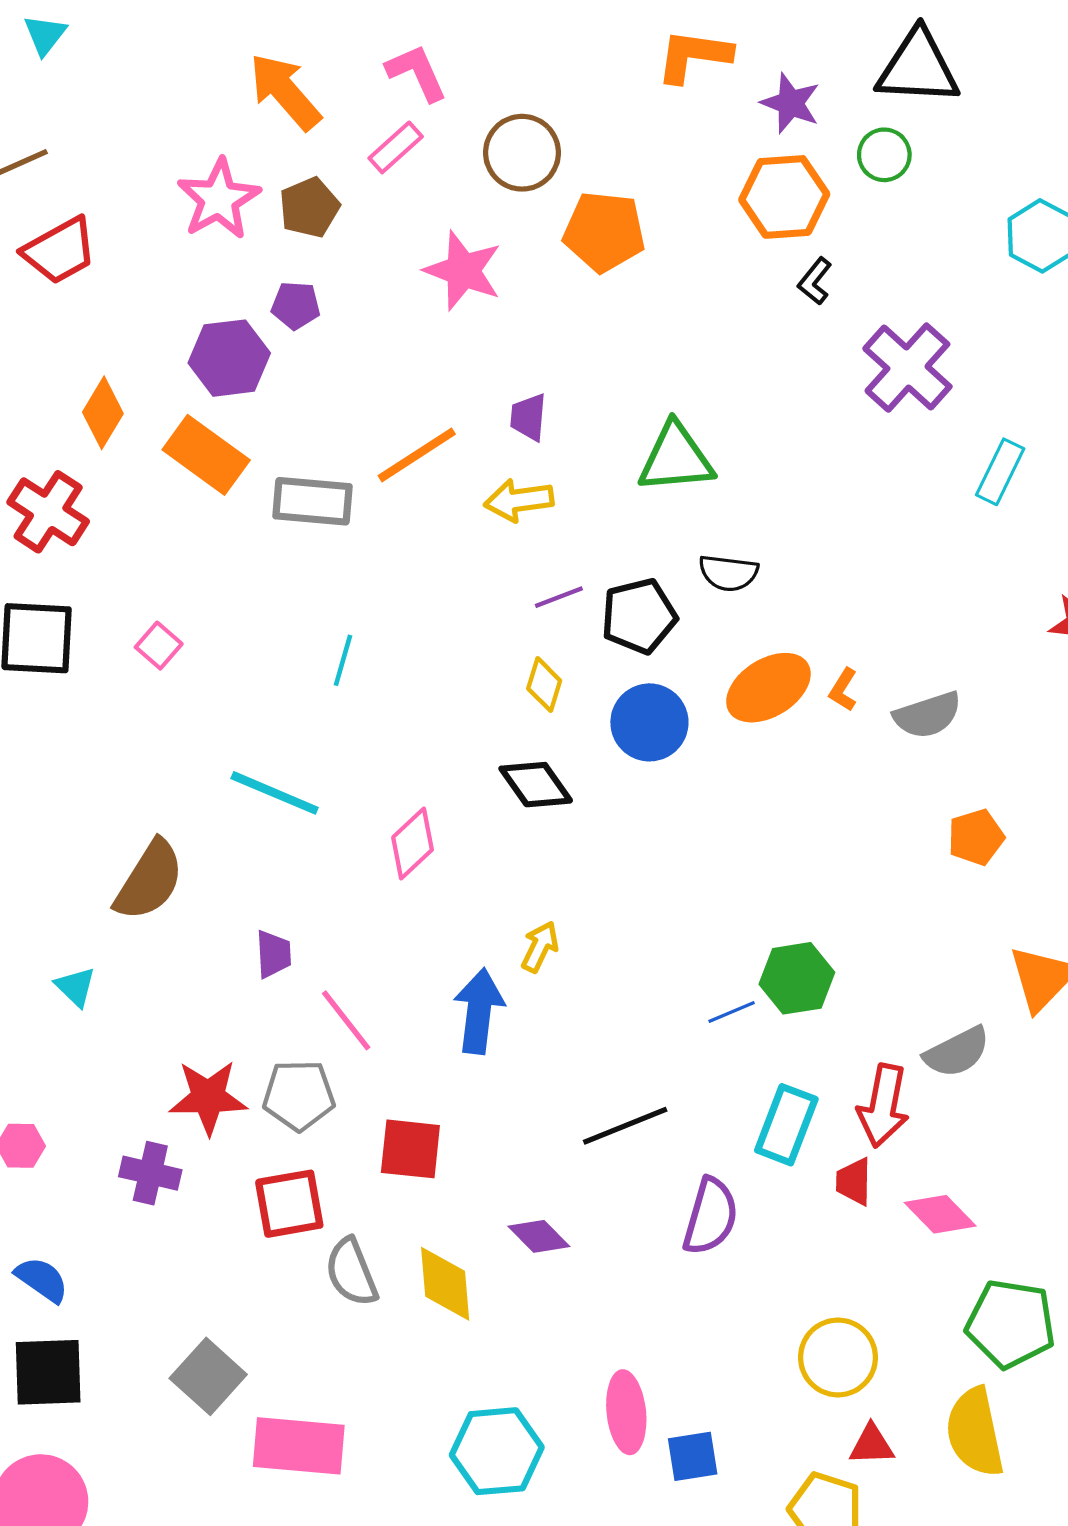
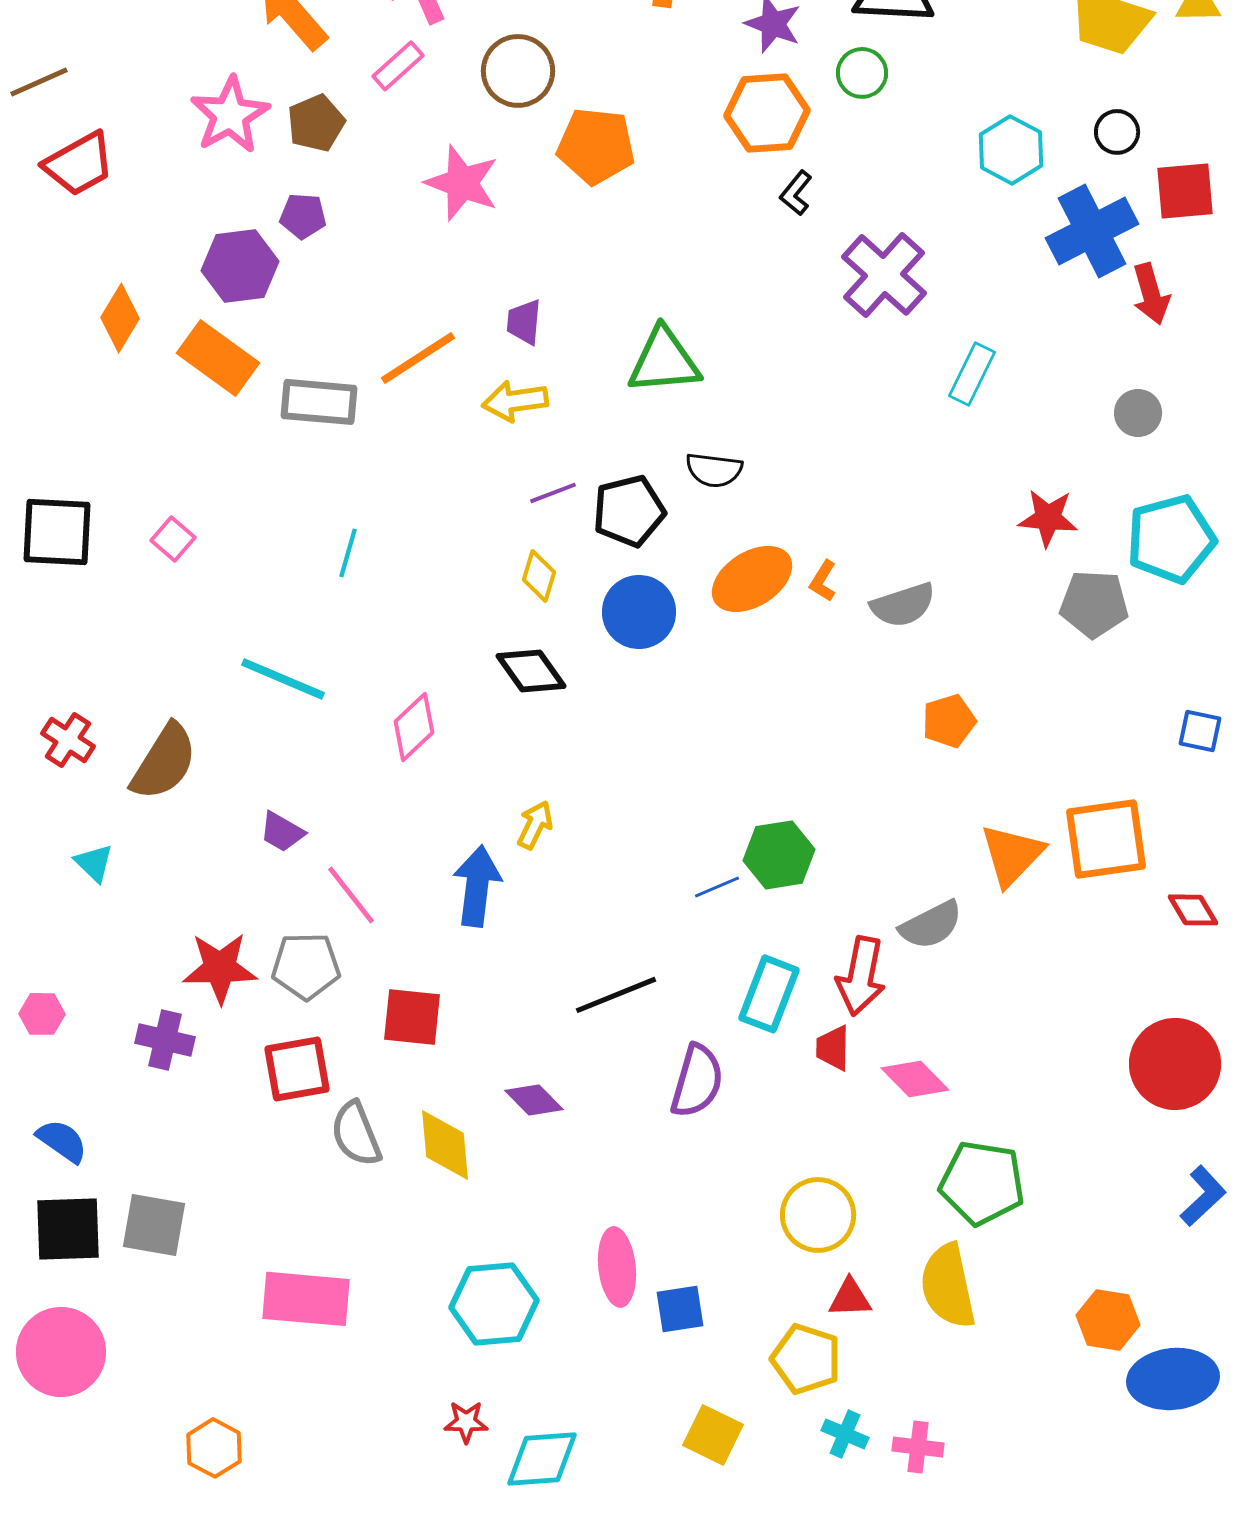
red cross: (48, 512) -> (68, 740), moved, size x0.7
purple trapezoid: (273, 954) -> (282, 832), turned 123
gray square: (208, 1376) -> (154, 1225), moved, turned -32

